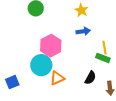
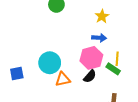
pink hexagon: (51, 46) -> (91, 58), moved
black semicircle: (90, 78) -> (90, 76), moved

